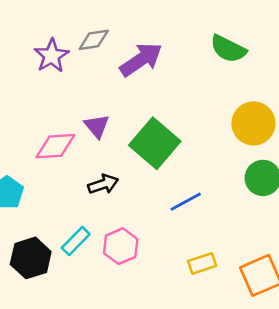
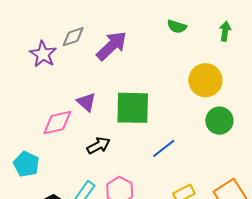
green semicircle: (228, 49) -> (177, 27), size x0.7
green square: (155, 143) -> (133, 108), turned -30

